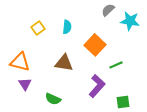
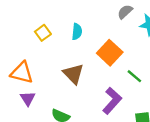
brown triangle: (64, 63) -> (73, 74), turned 36
green line: (116, 65) -> (134, 76), turned 64

